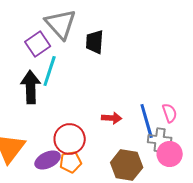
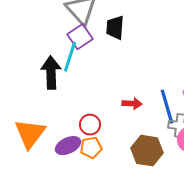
purple square: (38, 44) -> (80, 37), moved
red circle: (70, 139) -> (90, 125), size x0.7

